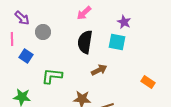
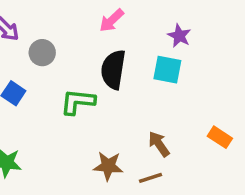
brown arrow: (99, 70) -> (159, 144), moved, turned -98
green L-shape: (52, 76) -> (78, 102), moved

